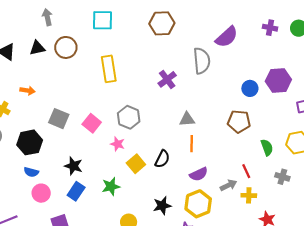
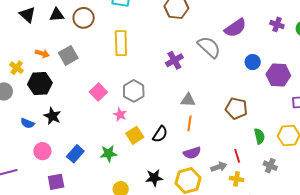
gray semicircle: (202, 61) -> (209, 47), turned -50
blue circle: (250, 88) -> (253, 62), moved
gray square: (59, 119) -> (68, 55), moved, turned 30
black hexagon: (30, 142) -> (40, 83), moved
black star: (73, 166) -> (52, 116), moved
blue semicircle: (31, 172) -> (27, 123), moved

